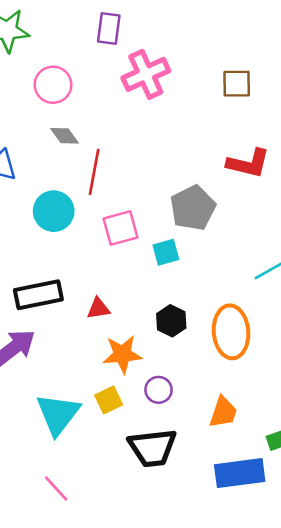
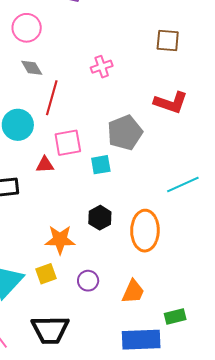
pink cross: (146, 74) -> (102, 67), moved, size x0.6
red triangle: (98, 308) -> (45, 165), moved
purple circle: (159, 390) -> (88, 281), moved
black trapezoid: (152, 448) -> (50, 330), moved

